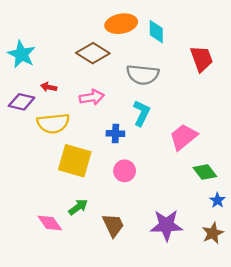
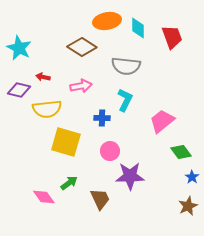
red trapezoid: (202, 59) -> (172, 37), moved
purple star: (166, 225) -> (130, 176), moved

